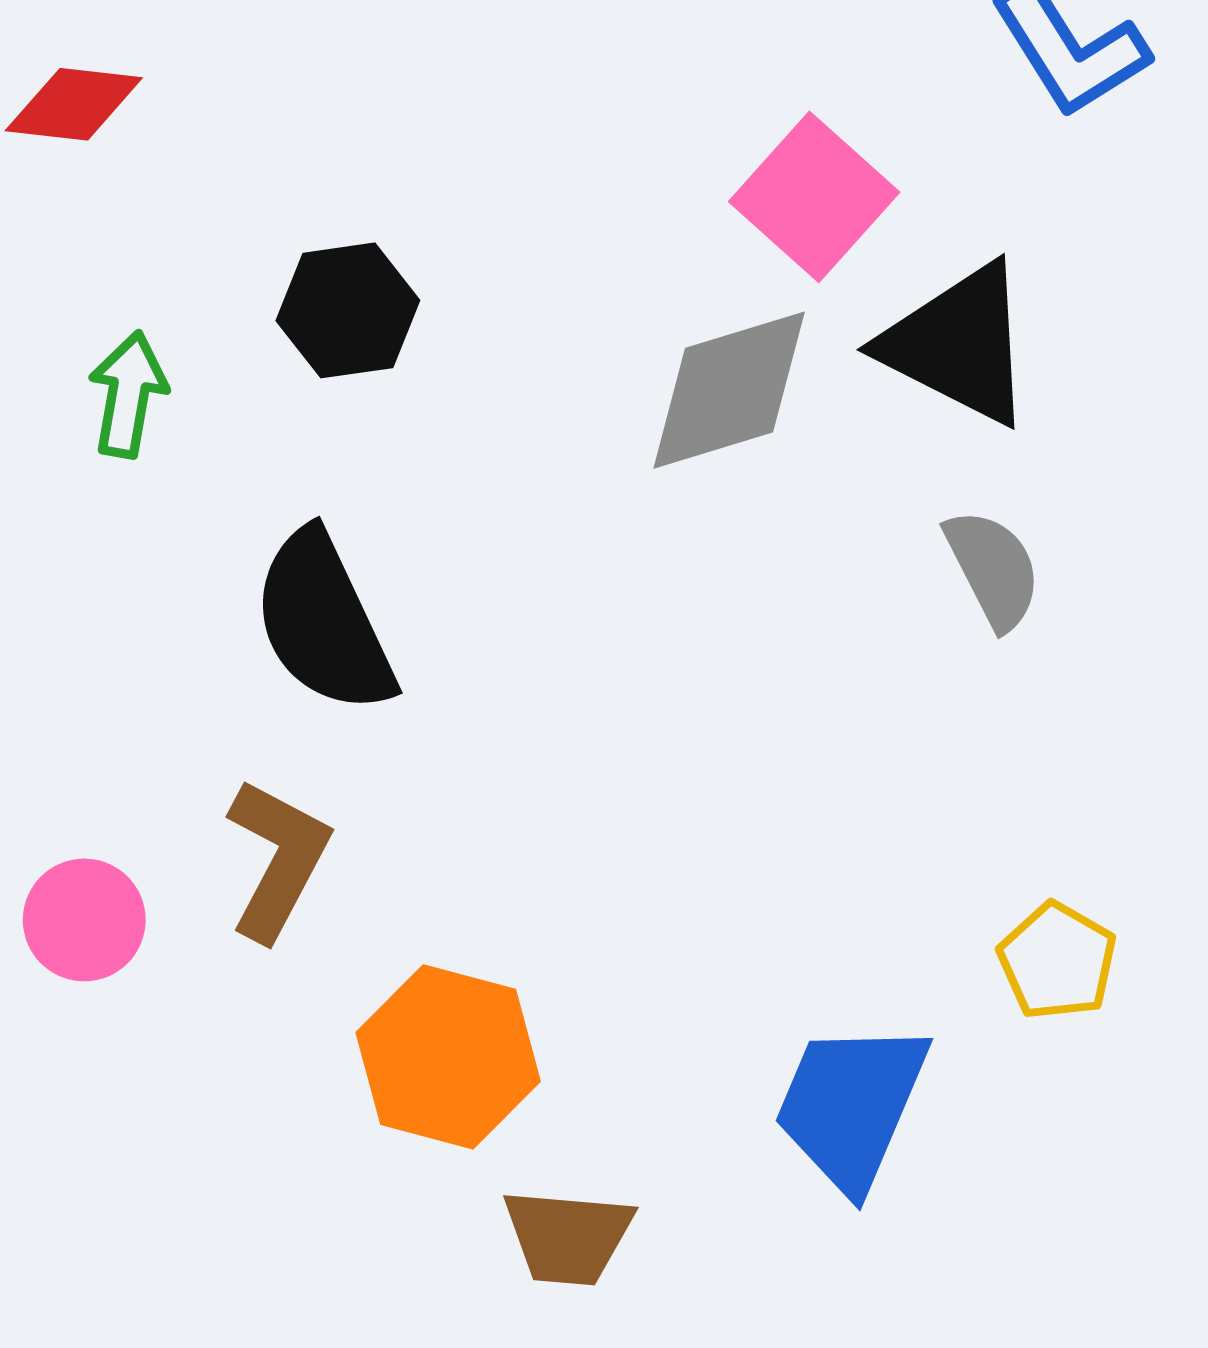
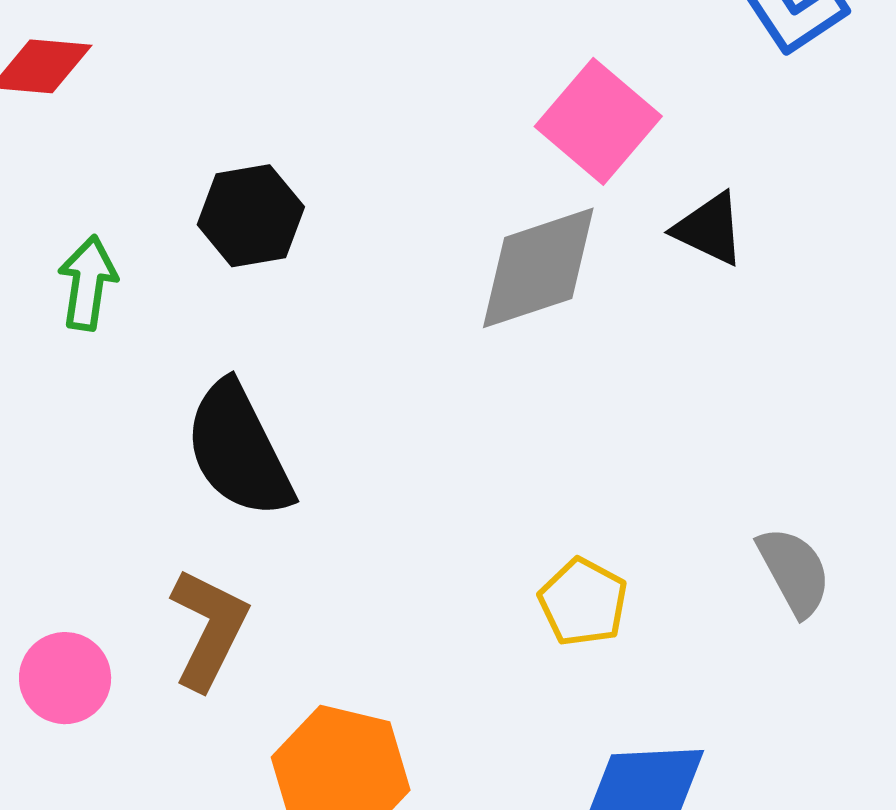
black triangle: (958, 344) -> (709, 229), size x0.6
gray semicircle: (993, 569) -> (794, 571), moved
yellow pentagon: (1057, 961) -> (583, 602), moved

